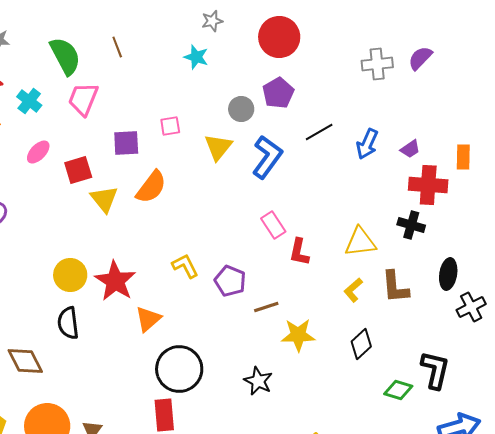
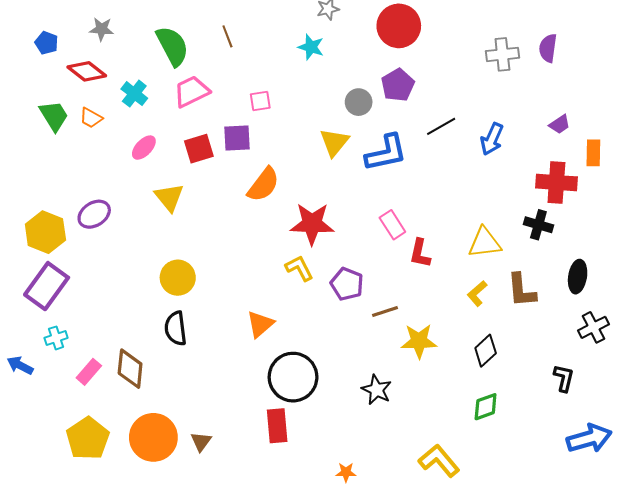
purple semicircle: (420, 58) -> (548, 48), turned -36
pink trapezoid: (83, 99) -> (191, 91), turned 42
pink square: (170, 126) -> (260, 101), moved
purple trapezoid: (410, 149) -> (560, 124), moved
blue L-shape: (267, 157) -> (386, 153), turned 42
red square: (78, 170) -> (199, 149), moved
yellow triangle: (104, 199) -> (169, 197), moved
red star: (115, 281) -> (312, 224), moved, turned -30
black cross: (471, 307) -> (593, 327), moved
brown diamond: (25, 361) -> (130, 369), turned 33
black L-shape: (435, 370) -> (564, 378), size x0.7
green diamond: (398, 390) -> (486, 407), moved, turned -36

